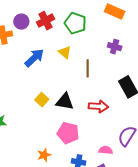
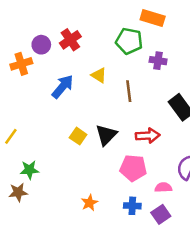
green pentagon: (75, 23) -> (129, 41), moved
black triangle: (65, 102) -> (106, 135), turned -48
pink pentagon: (68, 133) -> (133, 168), moved

